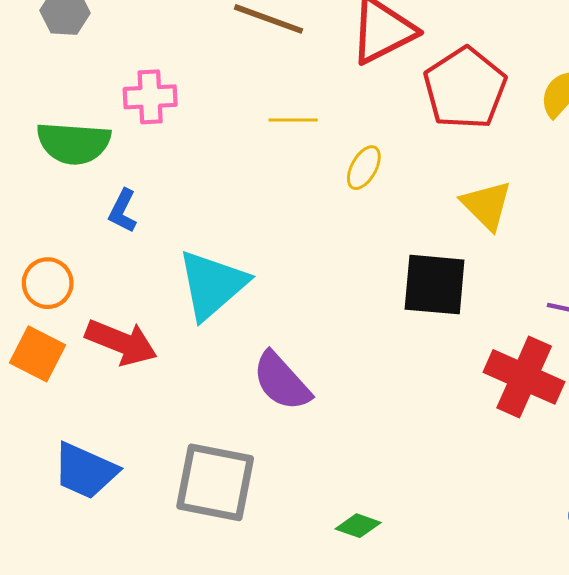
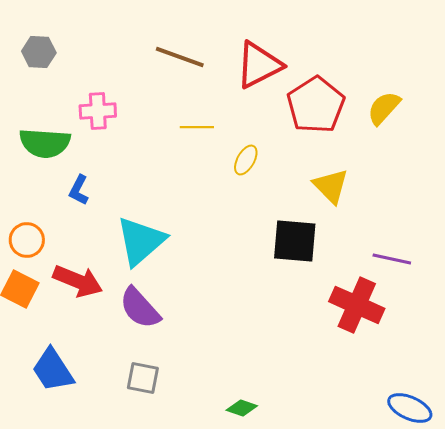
purple semicircle: (282, 381) -> (140, 308), moved
blue trapezoid: (85, 471) -> (53, 370), turned 33
gray square: (215, 482) -> (143, 378), size x0.6

